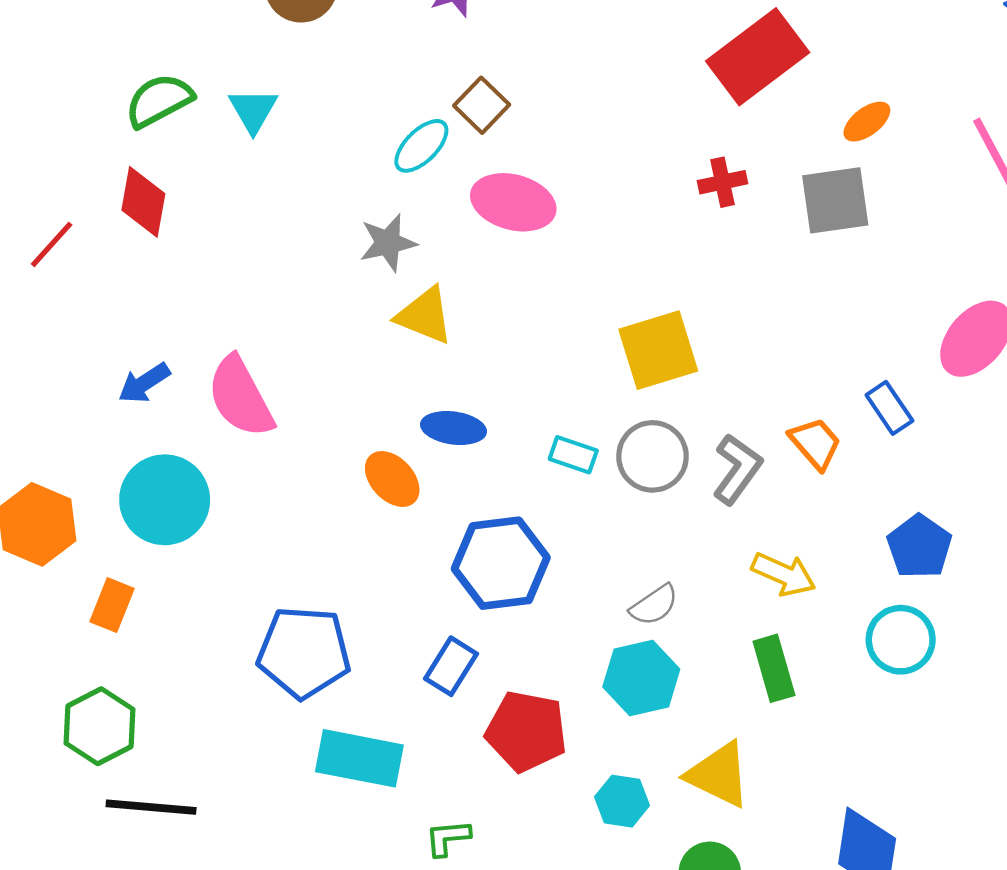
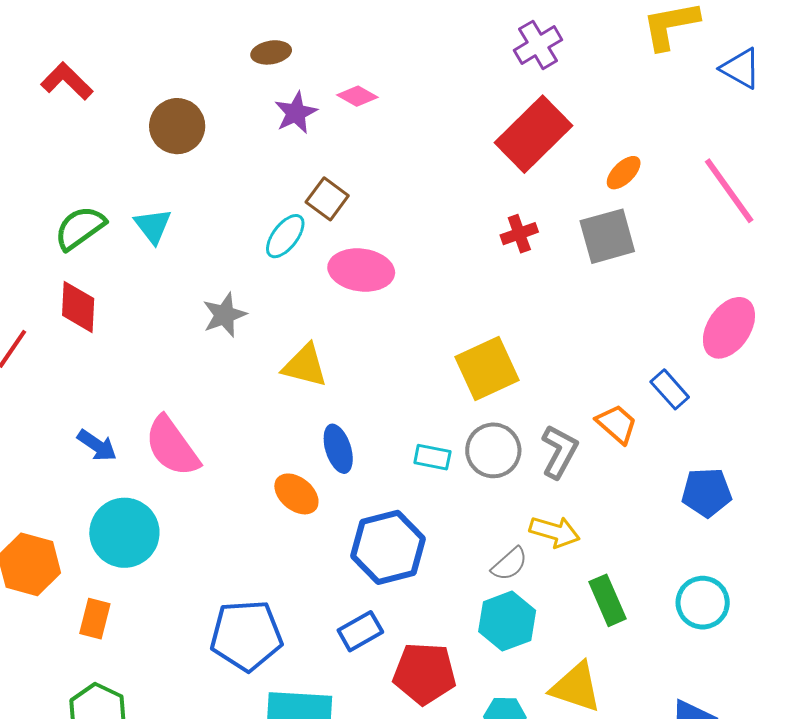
gray star: (388, 243) -> (224, 315), moved
blue arrow: (144, 383) -> (97, 445), turned -105
blue ellipse: (453, 428) -> (338, 449), turned 72
blue pentagon: (919, 547) -> (707, 492), turned -30
yellow arrow: (784, 574) -> (555, 532), moved
cyan circle: (901, 640) -> (703, 603), moved
blue rectangle: (451, 666) -> (360, 631), turned 36

